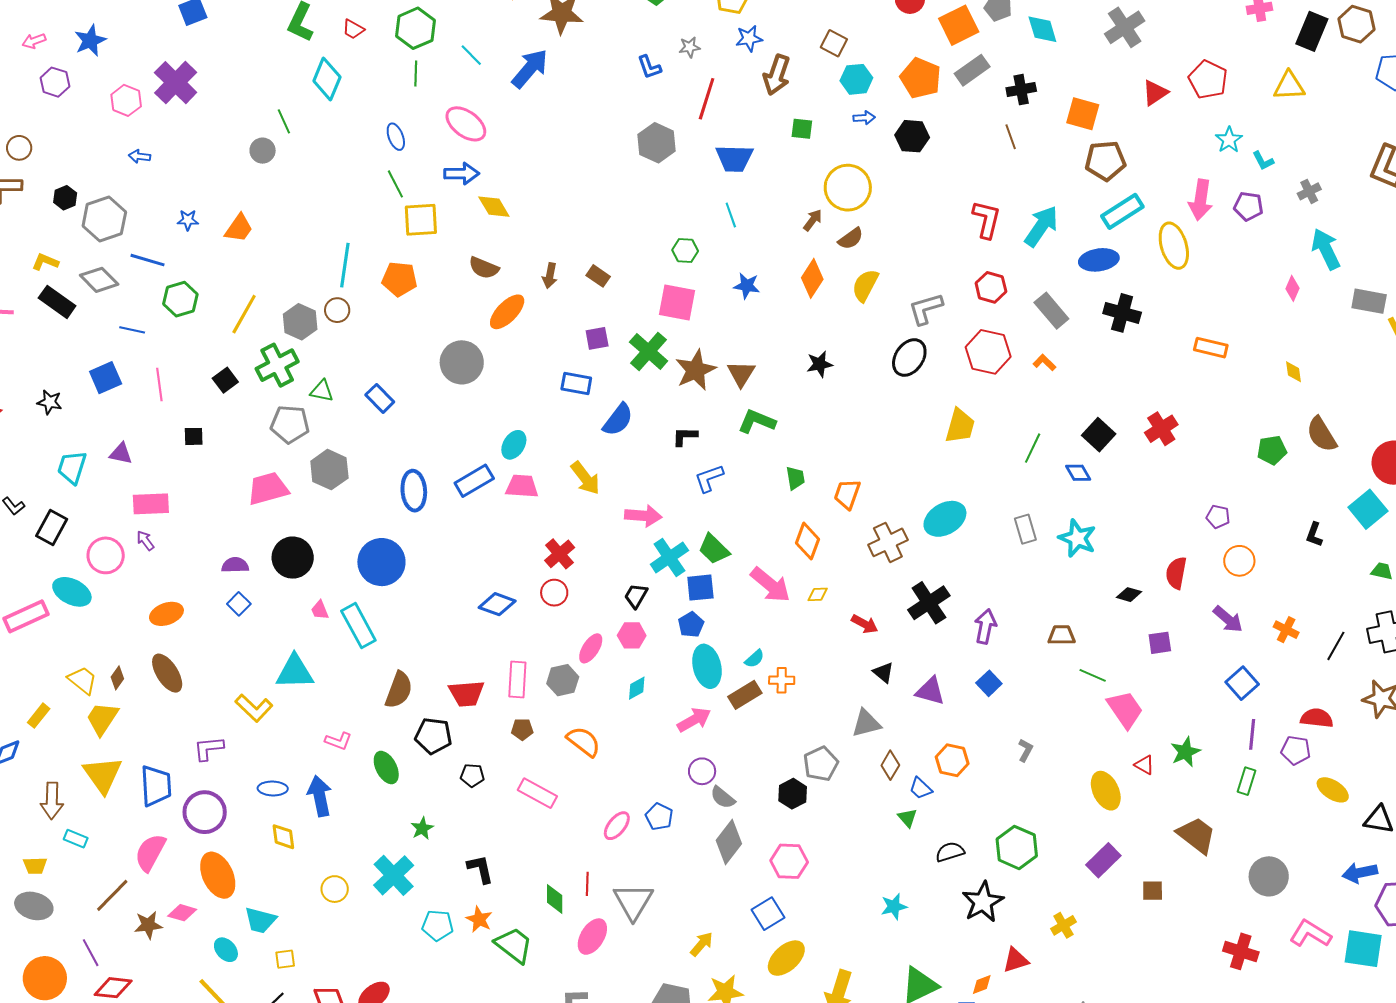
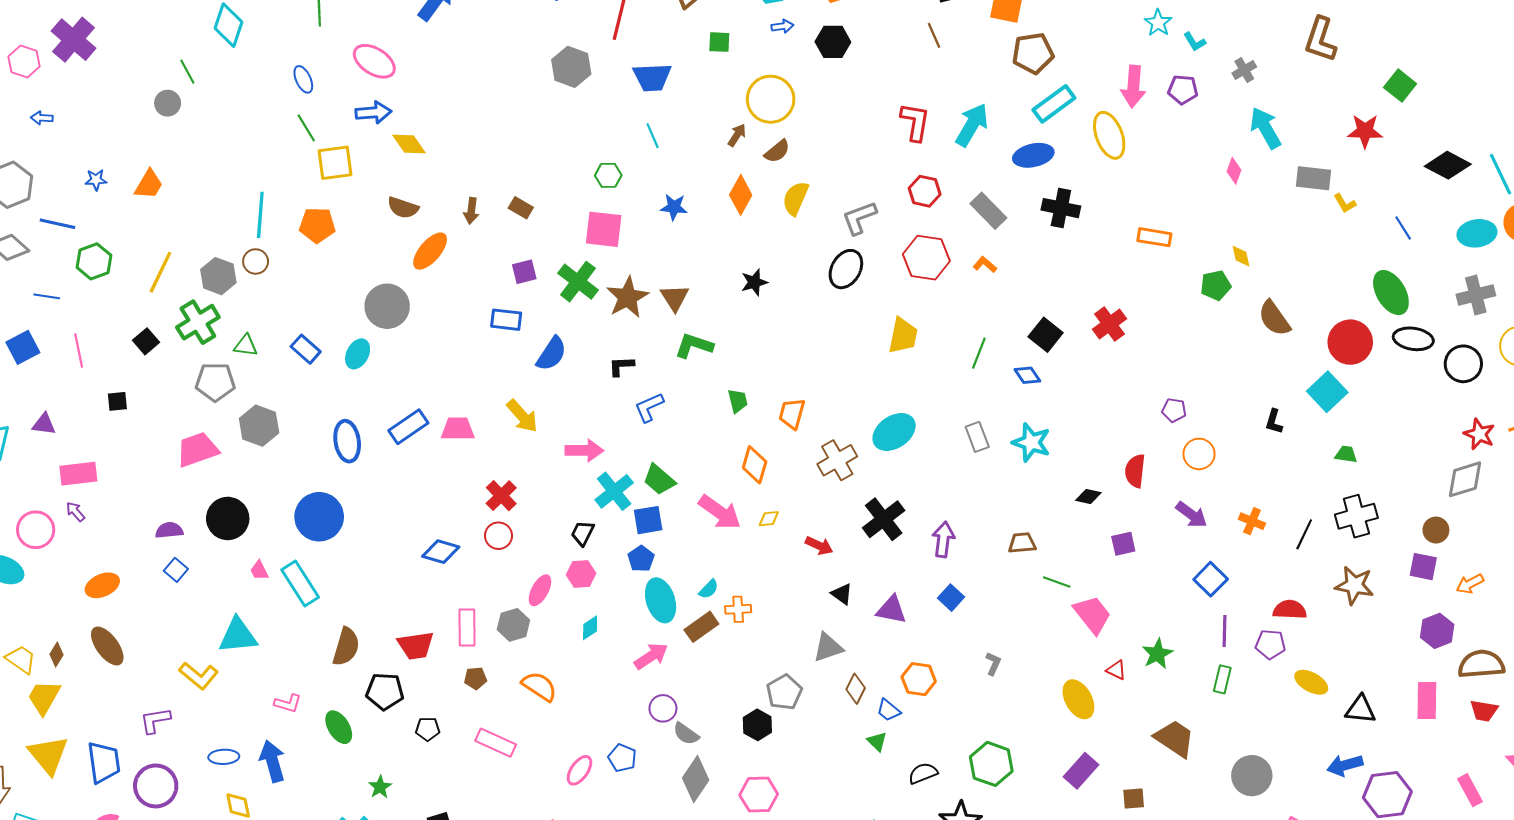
cyan ellipse: (514, 445) -> (358, 354), moved
green pentagon: (1272, 450) -> (1216, 285), moved

